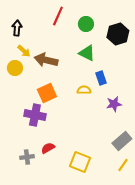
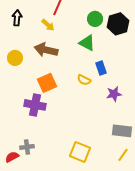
green circle: (86, 24) -> (95, 19), moved
yellow arrow: (24, 51) -> (48, 25), moved
yellow semicircle: (84, 90) -> (84, 80), turned -152
gray rectangle: (122, 141) -> (122, 131), turned 48
red semicircle: (48, 148) -> (12, 157), moved

